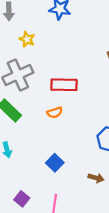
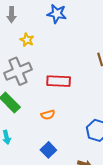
orange semicircle: (55, 113) -> (48, 115), moved

